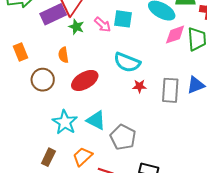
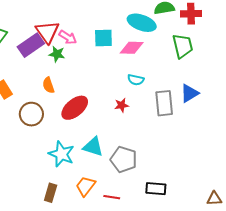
pink arrow: (103, 25) -> (68, 37), moved
pink diamond: (175, 35) -> (132, 48), moved, turned 30
cyan semicircle: (127, 62) -> (136, 80), moved, size x0.6
red star: (139, 86) -> (122, 105), moved

